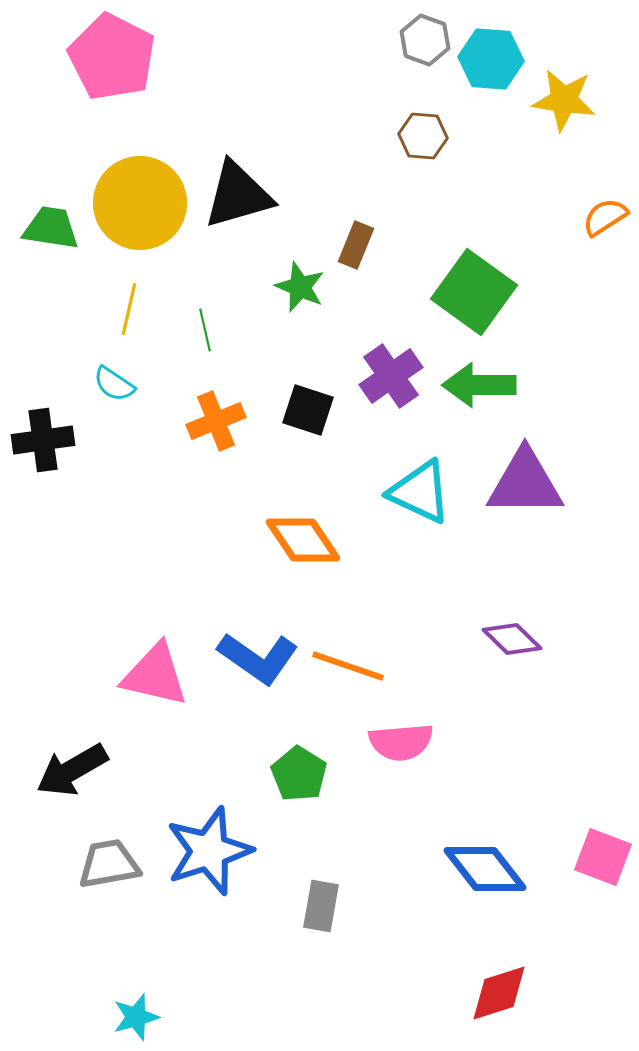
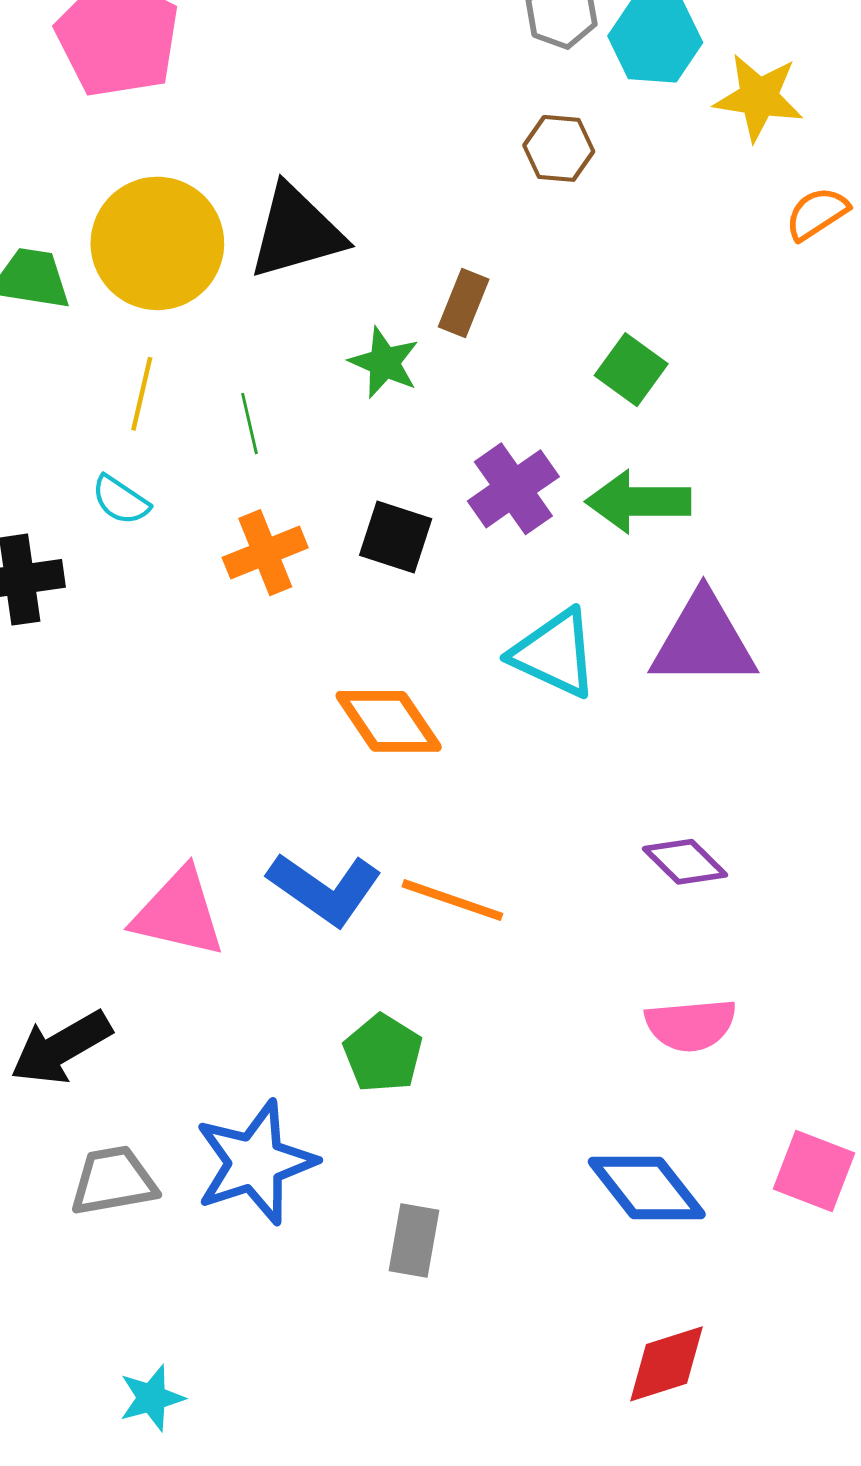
orange semicircle: (605, 217) -> (817, 214), moved
green square: (474, 292) -> (631, 370), size x0.6
pink semicircle: (401, 742) -> (691, 1025), moved

